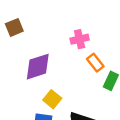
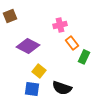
purple diamond: (38, 67) -> (28, 46), turned 45

